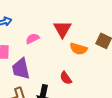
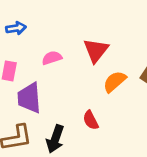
orange semicircle: (79, 49) -> (115, 82), turned 114

